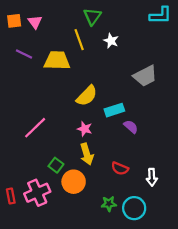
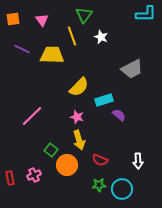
pink triangle: (35, 22) -> (42, 20), moved
red semicircle: (120, 168) -> (100, 160), moved
pink cross: (37, 193) -> (34, 175), size x0.6

